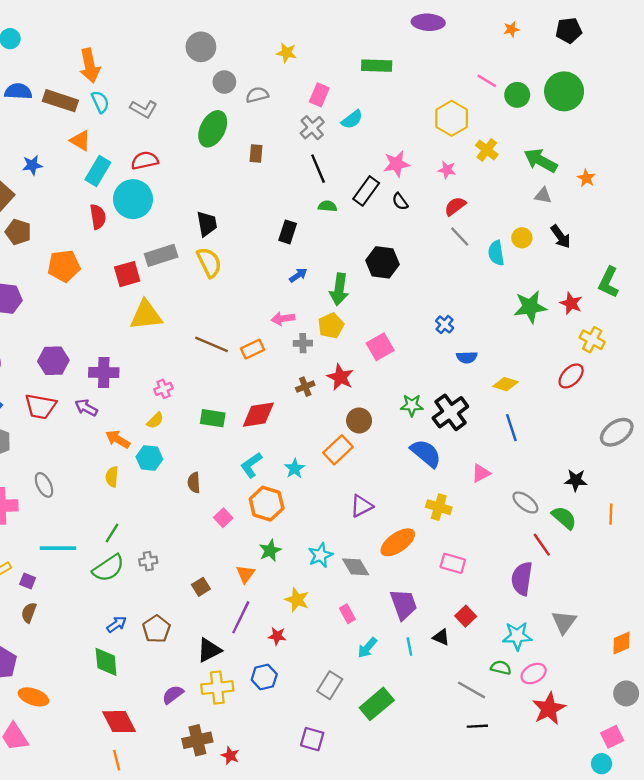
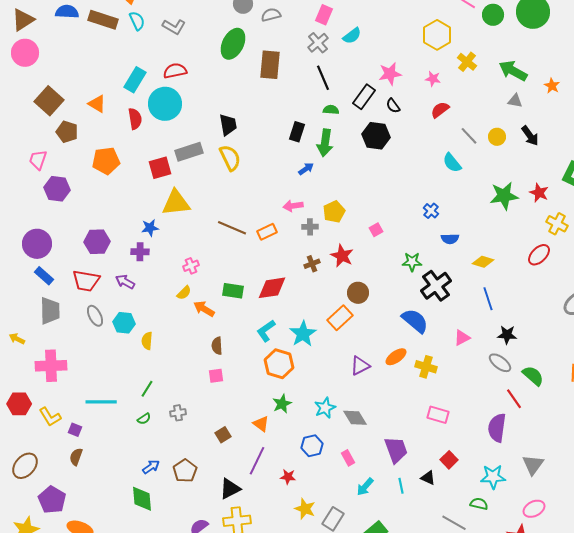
orange triangle: (80, 141) -> (97, 104), moved
brown rectangle: (256, 153) -> (270, 65), size x1.8
blue star: (32, 165) -> (150, 228), moved
gray line: (460, 237) -> (469, 136), moved
cyan semicircle: (496, 253) -> (452, 163), moved, turned -30
black hexagon: (382, 262) -> (376, 136), moved
green arrow: (339, 289) -> (325, 143), moved
pink square: (380, 347) -> (376, 230), size x0.6
purple cross: (104, 372) -> (140, 252), size x0.7
green star: (412, 405) -> (412, 262), moved
orange arrow: (118, 439) -> (204, 309), moved
cyan hexagon: (149, 458) -> (124, 323), moved
cyan star: (295, 469) -> (303, 334), size x1.5
black star: (576, 480) -> (507, 335), moved
gray ellipse: (44, 485) -> (95, 316), moved
pink square: (223, 518) -> (216, 376), moved, turned 35
orange ellipse: (398, 542) -> (396, 357), moved, size x0.7
green semicircle: (108, 568) -> (144, 419), size x0.5
orange triangle: (245, 574) -> (261, 424), turned -30
yellow star: (297, 600) -> (305, 509), moved
pink ellipse: (534, 674) -> (534, 509), moved
blue hexagon: (264, 677) -> (312, 446), moved

